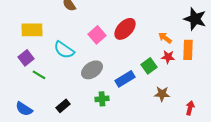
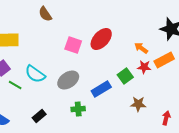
pink square: (97, 35) -> (73, 45), turned -30
cyan semicircle: (64, 50) -> (35, 74), moved
orange rectangle: (188, 50) -> (164, 60), turned 60

